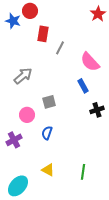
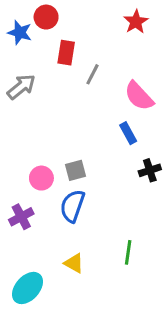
red star: (98, 14) -> (136, 22), moved
gray arrow: (23, 76) -> (21, 87), moved
gray square: (49, 102) -> (75, 170), moved
blue semicircle: (47, 133) -> (72, 206), size x1.5
green line: (83, 172) -> (128, 252), moved

